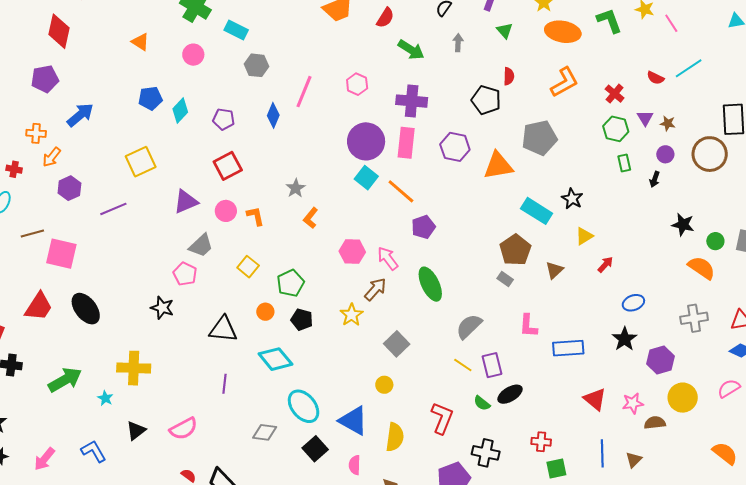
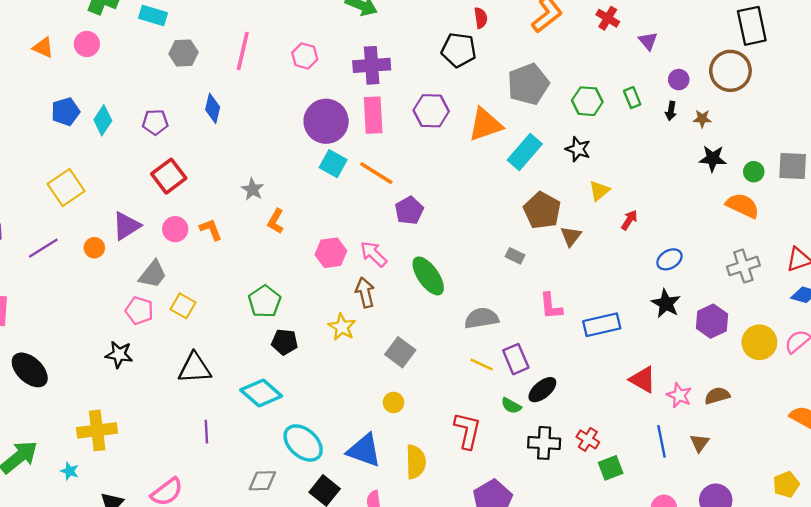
pink circle: (193, 55) -> (87, 44), moved
pink line: (304, 92) -> (243, 51), moved
brown star: (668, 123) -> (702, 119), moved
green hexagon: (616, 129) -> (587, 101), moved
cyan rectangle: (537, 211) -> (525, 152), moved, turned -72
brown pentagon: (515, 250) -> (542, 210), moved
yellow square: (248, 267) -> (183, 306), moved
brown arrow: (375, 289) -> (365, 292), turned -45
orange circle: (265, 312) -> (94, 248), moved
gray semicircle: (469, 326) -> (482, 318), turned 44
yellow circle: (683, 398) -> (759, 342), moved
pink star: (633, 403) -> (679, 395), moved, turned -30
red cross: (541, 442) -> (588, 439), turned 36
black cross: (486, 453) -> (544, 443), moved

